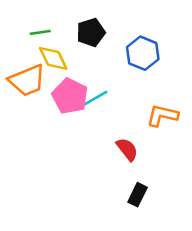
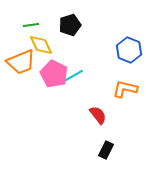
blue hexagon: (143, 53) -> (129, 50), moved

